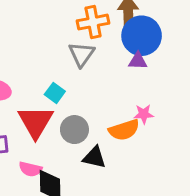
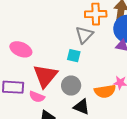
cyan square: (55, 93) -> (74, 56), moved, turned -32
pink semicircle: (30, 169) -> (37, 97), moved

